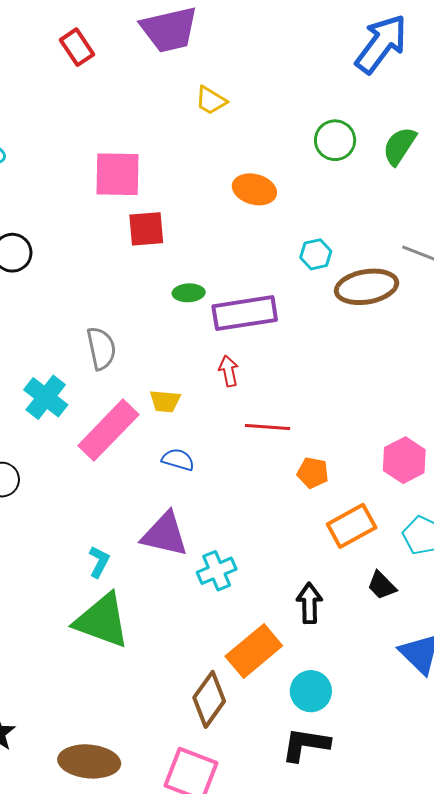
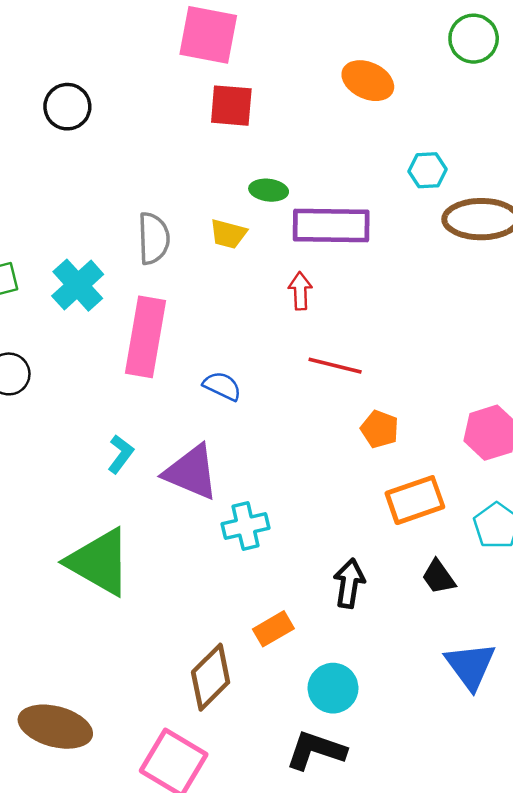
yellow trapezoid: (165, 401) -> (228, 234), moved
pink rectangle: (108, 430) -> (146, 337), turned -44
cyan L-shape: (99, 562) -> (121, 454), moved
orange rectangle: (254, 651) -> (273, 629), size x0.6

